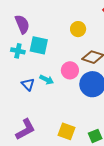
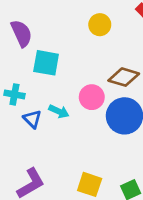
yellow circle: (78, 29) -> (100, 25), moved
cyan cross: (18, 51) -> (14, 94), moved

